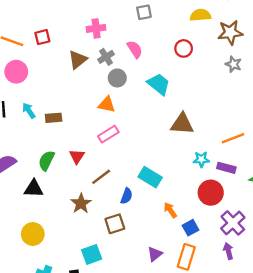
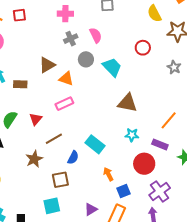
yellow semicircle: (200, 15) -> (154, 14), turned -120
red circle: (184, 48) -> (143, 48), moved
brown triangle: (78, 60) -> (47, 65), moved
gray star: (233, 64) -> (174, 67), moved
gray circle: (117, 78) -> (86, 59), moved
orange line: (233, 138) -> (169, 120), turned -36
cyan star: (201, 159) -> (132, 135), moved
cyan square: (92, 254) -> (52, 206), moved

